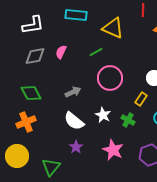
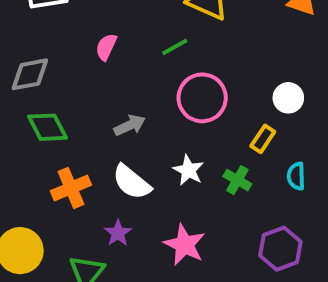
gray diamond: (35, 56) -> (30, 74), moved
orange cross: (26, 122) -> (71, 188), moved
purple star: (76, 147) -> (118, 233), moved
pink star: (113, 150) -> (185, 245), moved

